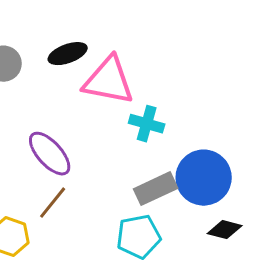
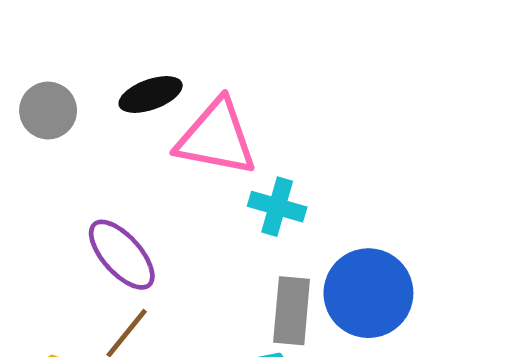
gray rectangle: (156, 189) -> (292, 311), turned -60

